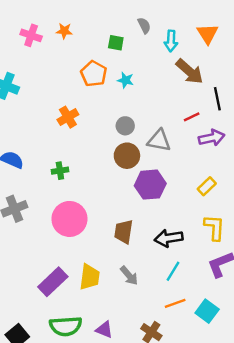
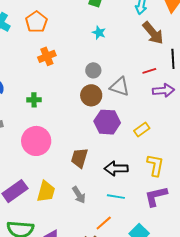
orange pentagon: (94, 74) -> (36, 22), moved
yellow rectangle: (207, 186) -> (142, 130), moved
cyan line: (173, 271) -> (116, 197), turned 60
orange line: (175, 303) -> (104, 223), moved, turned -30

